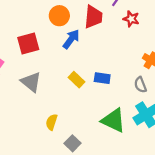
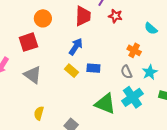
orange circle: (59, 16) -> (43, 18), moved
blue arrow: (71, 39) -> (76, 47), moved
yellow semicircle: (52, 122) -> (39, 113), moved

